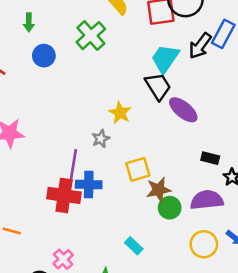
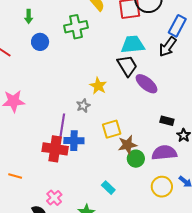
green cross: (91, 36) -> (76, 27), turned 30
black arrow: (200, 46) -> (168, 47), moved
cyan trapezoid: (165, 59) -> (133, 44), turned 50

